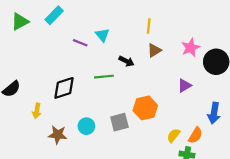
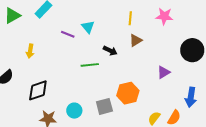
pink star: (191, 48) -> (164, 16), moved, turned 30
black diamond: (64, 88) -> (38, 90), moved
yellow arrow: (37, 111) -> (30, 51), moved

